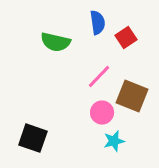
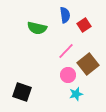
brown square: (132, 96) -> (88, 64), turned 30

